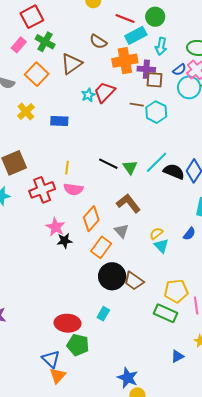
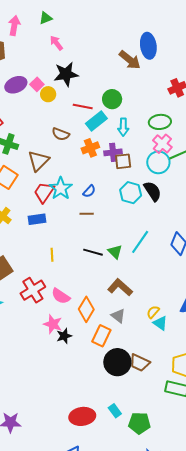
orange cross: (125, 61) -> (90, 148), size x0.7
blue semicircle: (179, 70) -> (89, 191), moved
red trapezoid: (105, 92) -> (44, 192), moved
cyan star: (88, 95) -> (61, 188), size x1.6
brown line: (137, 105) -> (87, 214), moved
yellow line: (67, 168) -> (52, 255), moved
black semicircle: (174, 172) -> (153, 191), moved, turned 45
pink semicircle: (73, 189) -> (61, 296), moved, turned 36
cyan rectangle: (103, 314) -> (115, 411), moved, turned -56
green pentagon: (78, 345) -> (139, 423), moved

